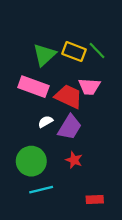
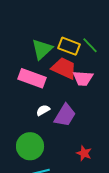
red trapezoid: (69, 96) -> (64, 68), moved
red star: (74, 160) -> (84, 153), moved

